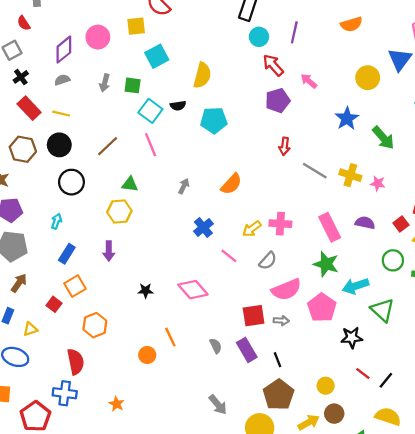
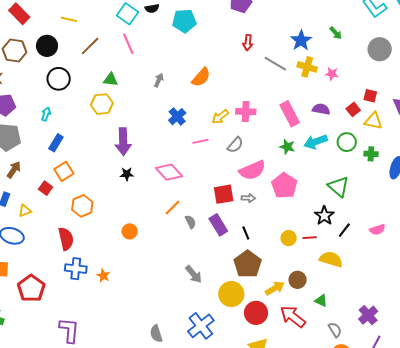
yellow line: (61, 114) -> (69, 19), moved
blue star: (347, 118) -> (301, 40), moved
green arrow: (383, 138) -> (336, 33), size x0.6
purple arrow: (109, 251) -> (123, 142), moved, size x1.5
pink line: (229, 256) -> (200, 141), turned -49
green star: (326, 264) -> (287, 147), size x0.7
cyan arrow: (355, 286) -> (316, 142), moved
orange line: (170, 337) -> (172, 207), moved, turned 72
black star: (352, 338) -> (324, 216), moved, turned -30
red line: (363, 374) -> (310, 238), moved, turned -40
black line: (386, 380) -> (344, 230), moved
yellow circle: (326, 386) -> (289, 238), moved
blue cross: (65, 393) -> (76, 269), moved
yellow semicircle: (388, 416) -> (331, 259), moved

